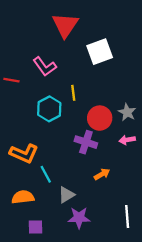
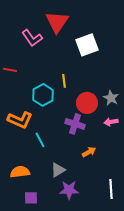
pink L-shape: (45, 66) -> (32, 38), moved
orange L-shape: (24, 154) -> (20, 120), moved
cyan line: (46, 174) -> (40, 140), moved

